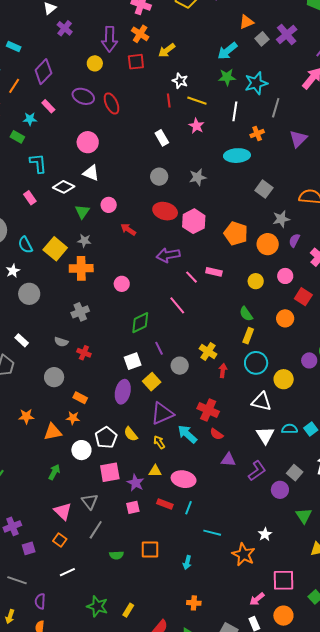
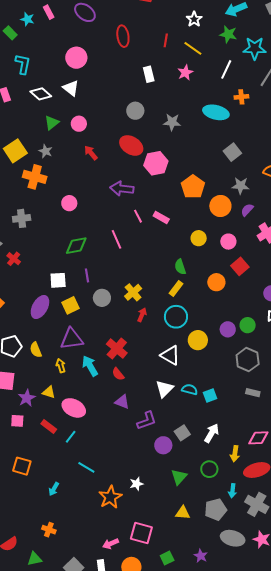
white star: (180, 81) -> (194, 19), moved
red ellipse: (112, 103) -> (123, 36), moved

